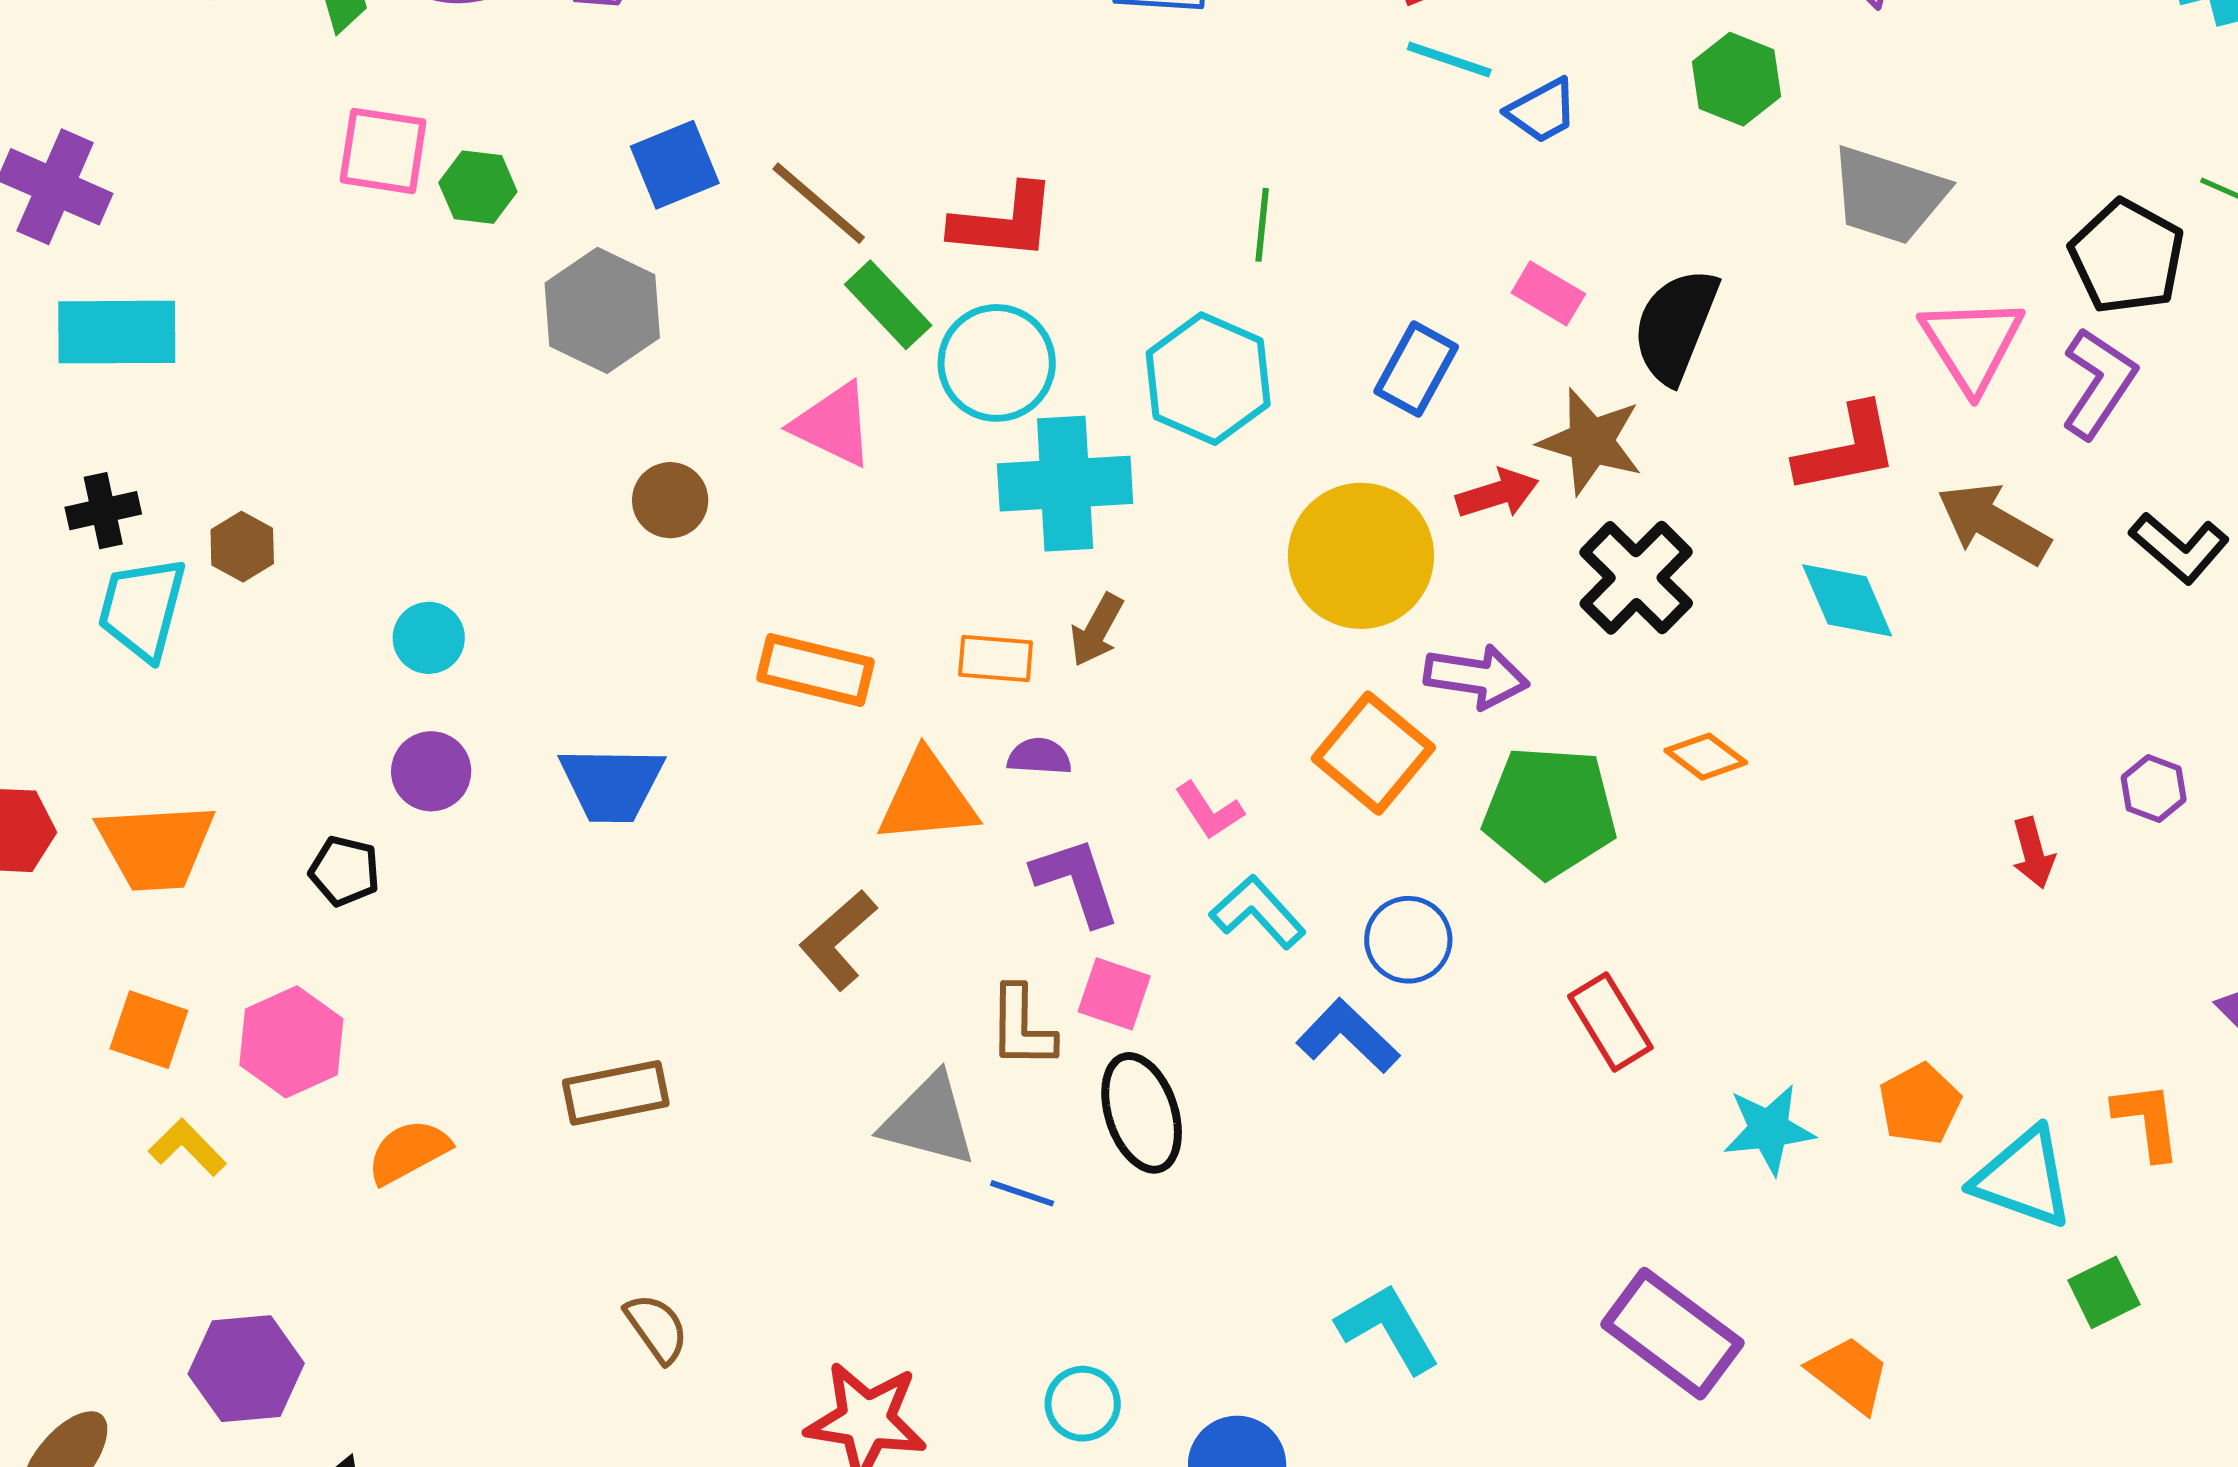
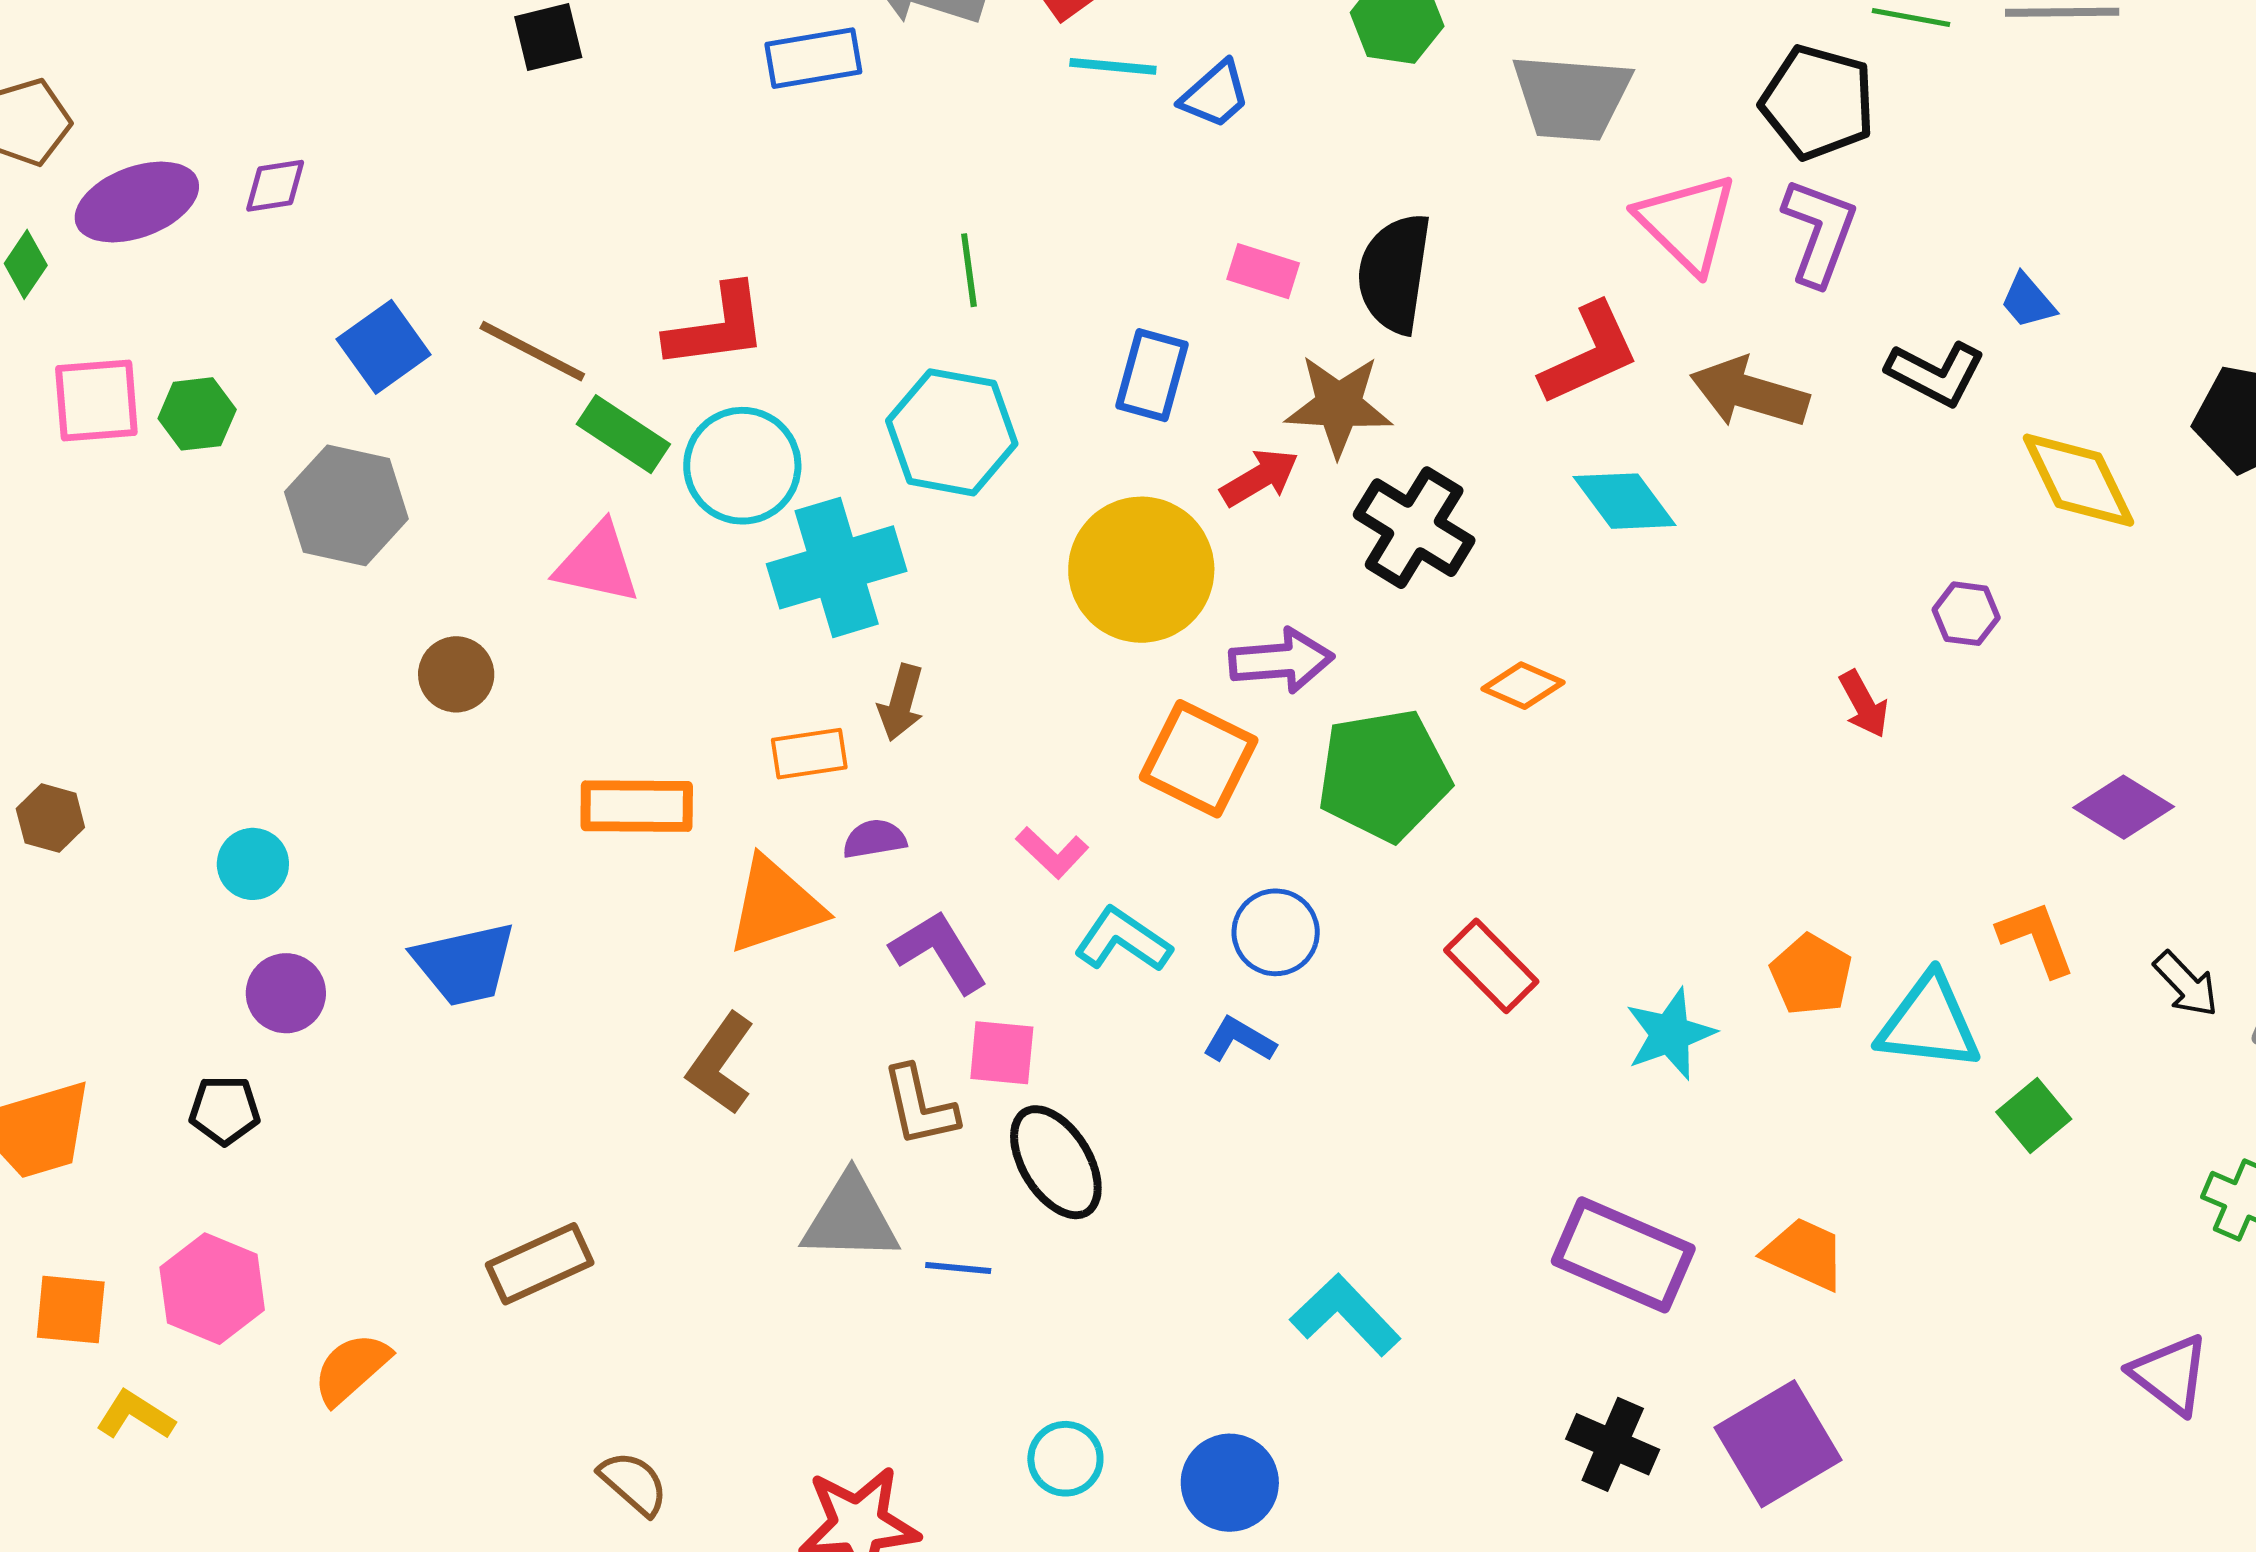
blue L-shape: (1348, 1036) -> (1239, 1040), size x0.7

